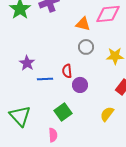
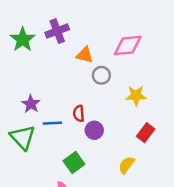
orange triangle: (83, 24) -> (85, 55), moved
gray circle: (86, 47) -> (101, 75), moved
green triangle: (20, 116) -> (23, 137), moved

